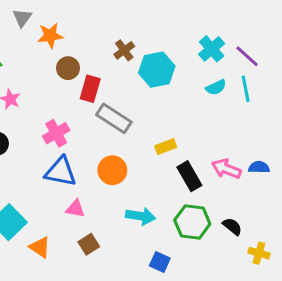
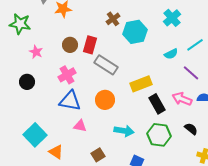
purple line: (247, 56) -> (191, 73), moved
brown circle: (68, 68) -> (70, 45), moved
cyan semicircle: (216, 87) -> (171, 54), moved
cyan line: (246, 89) -> (195, 45), turned 66
yellow rectangle: (166, 147) -> (141, 84), size x1.5
black semicircle: (232, 226) -> (191, 129), moved
brown square: (89, 244) -> (98, 155), moved

